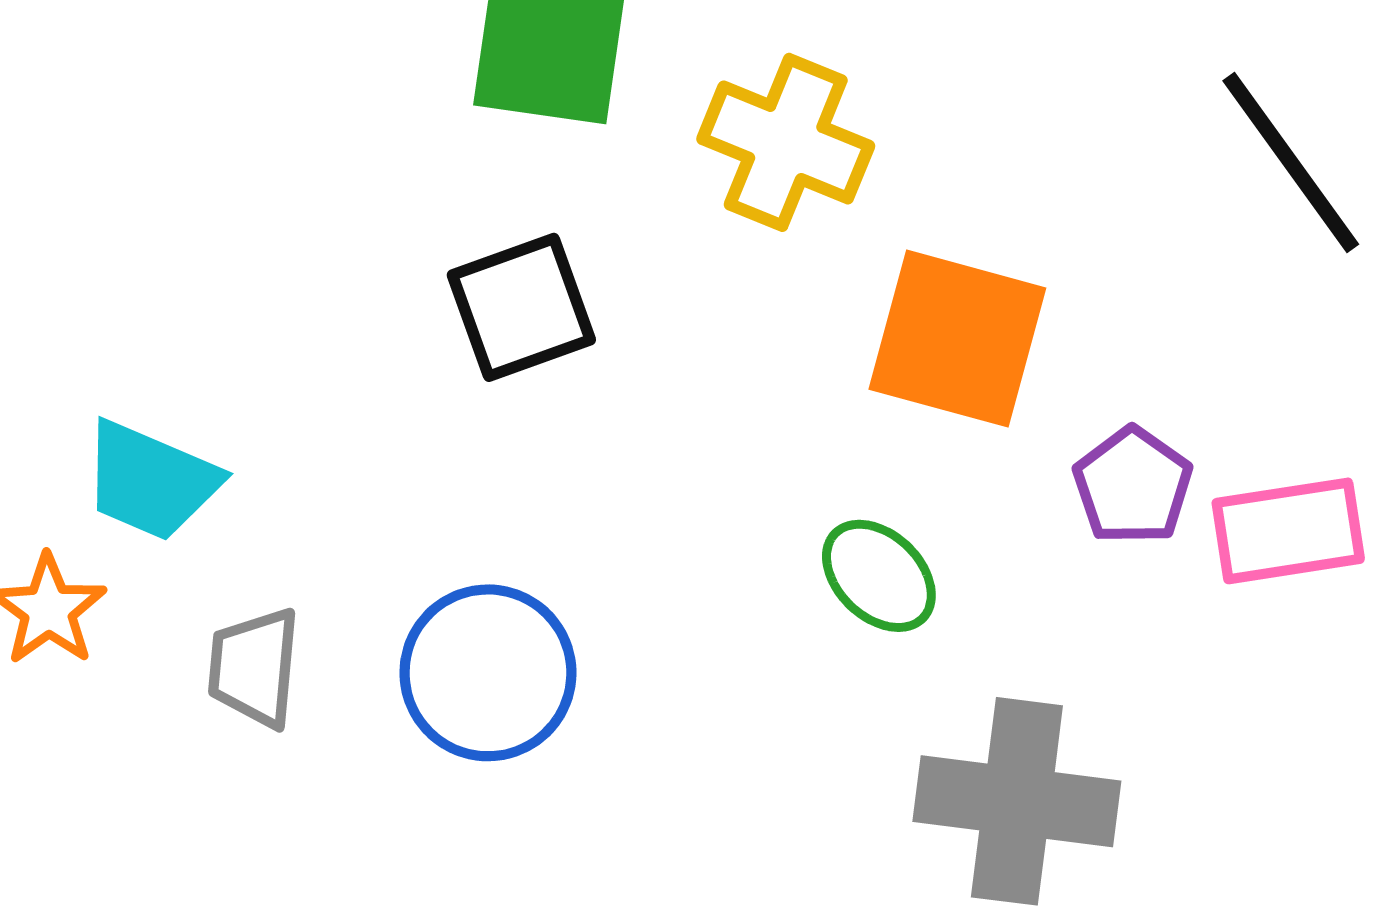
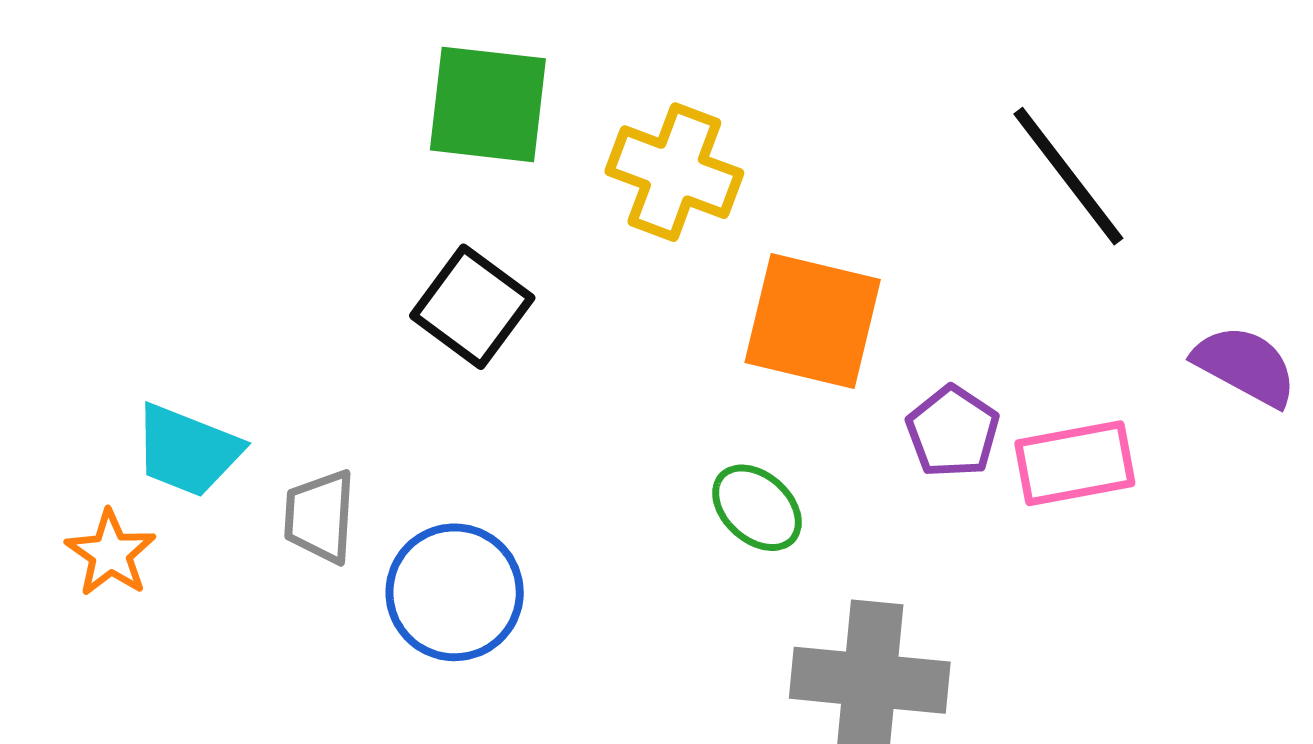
black square: (521, 307) -> (472, 307), turned -32
gray trapezoid: (254, 667) -> (320, 516), moved

